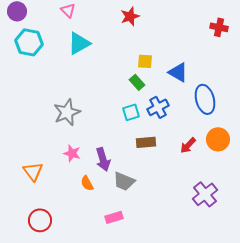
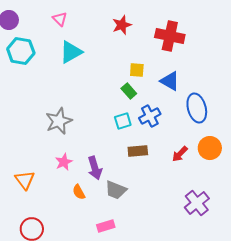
red cross: (219, 27) -> (170, 36), moved, size x1.6
pink star: (72, 153) -> (64, 162), turned 30

